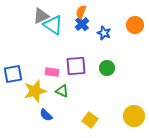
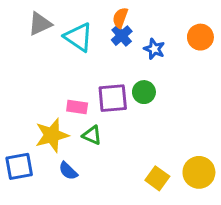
gray triangle: (41, 16) -> (40, 24), moved
green circle: (107, 68) -> (144, 92), moved
blue square: (13, 74) -> (19, 166), moved
yellow square: (90, 120) -> (157, 178), moved

